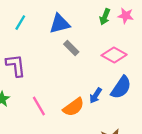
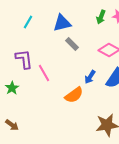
blue arrow: (96, 96) -> (90, 77), moved
pink line: (39, 106) -> (44, 73), moved

